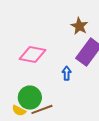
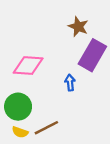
green circle: (30, 98) -> (18, 107), moved

